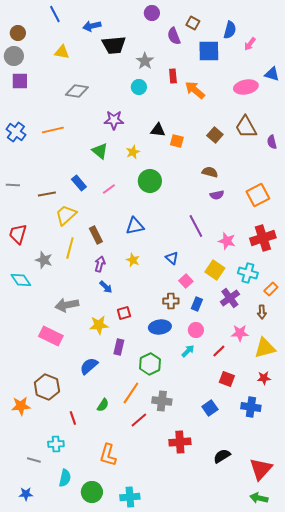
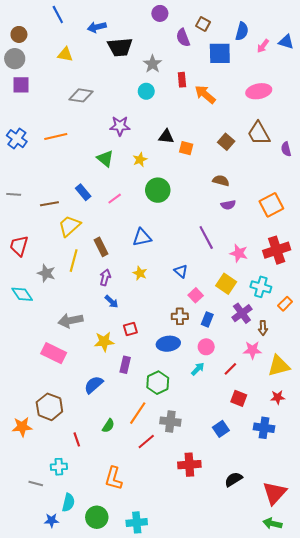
blue triangle: (272, 74) -> (286, 42), moved
brown arrow: (262, 312) -> (263, 328), moved
blue star: (26, 494) -> (52, 520), moved

